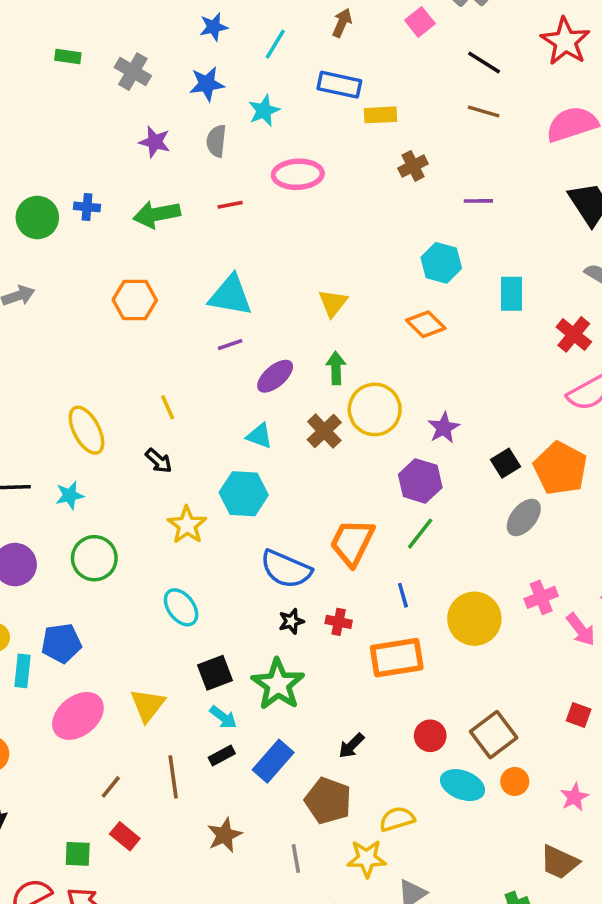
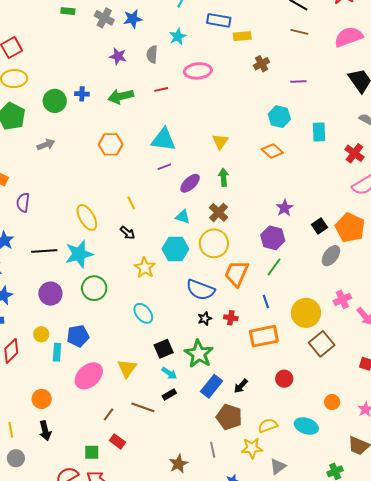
blue star: (207, 84) -> (133, 19), moved
yellow circle: (375, 409) -> (214, 243), moved
cyan star: (70, 495) -> (79, 254), size x1.8
brown square: (494, 735) -> (322, 344), moved
blue rectangle: (273, 761) -> (212, 386), moved
brown line: (173, 777) -> (143, 407), turned -60
cyan ellipse: (463, 785) -> (306, 426), moved
brown star: (225, 835) -> (178, 464), moved

